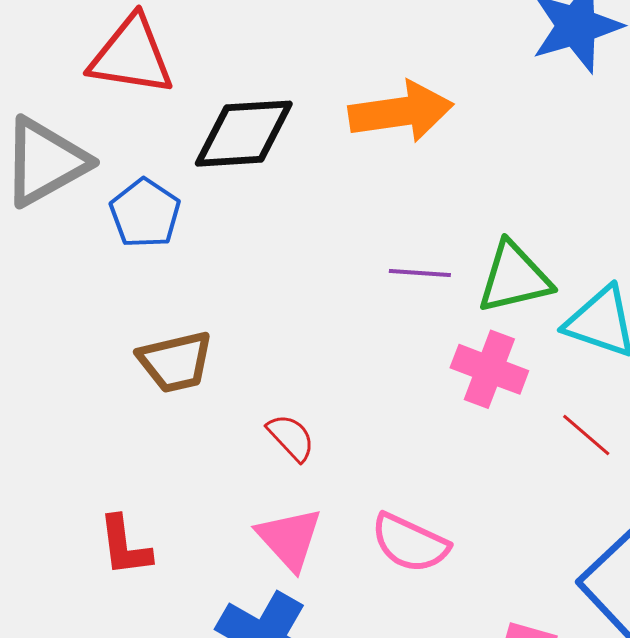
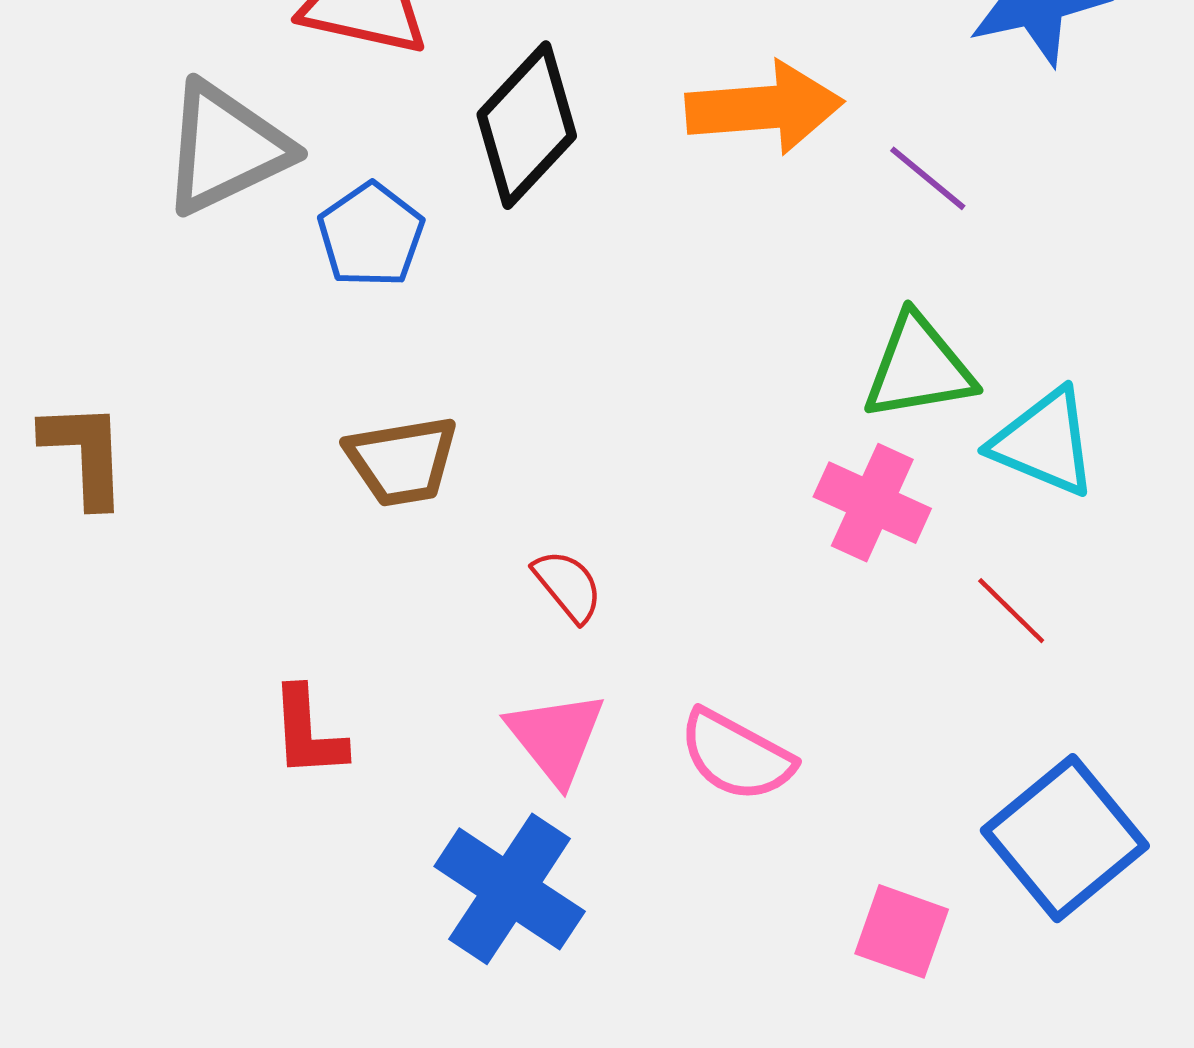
black diamond: (244, 134) -> (527, 125), turned -47
purple line: (420, 273) -> (928, 178), moved, turned 32

